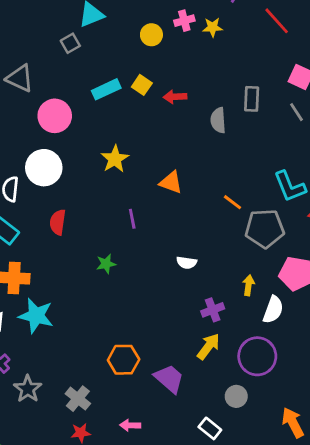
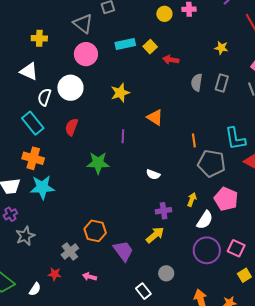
yellow star: (213, 27) -> (221, 48), moved
gray triangle: (20, 78) -> (83, 24), moved
gray rectangle: (252, 99) -> (222, 83), moved
orange line: (233, 202) -> (194, 140), turned 32
green star: (106, 264) -> (98, 163), size x1.6
cyan star: (36, 316) -> (42, 187), turned -30
purple circle: (257, 356) -> (207, 250), moved
gray cross: (78, 399) -> (70, 251), moved

